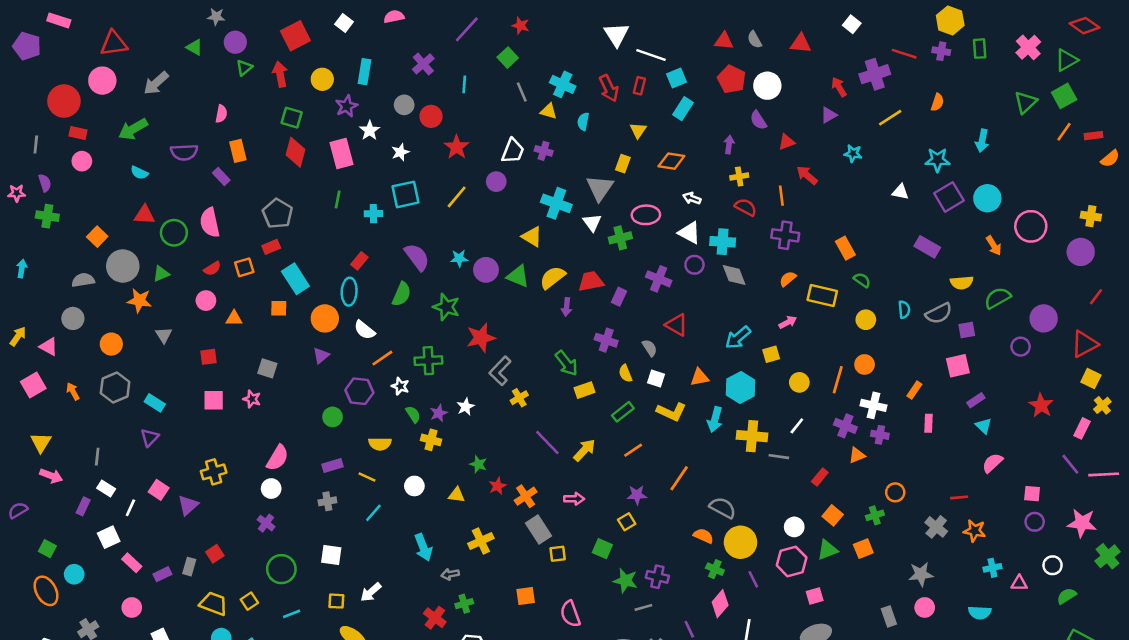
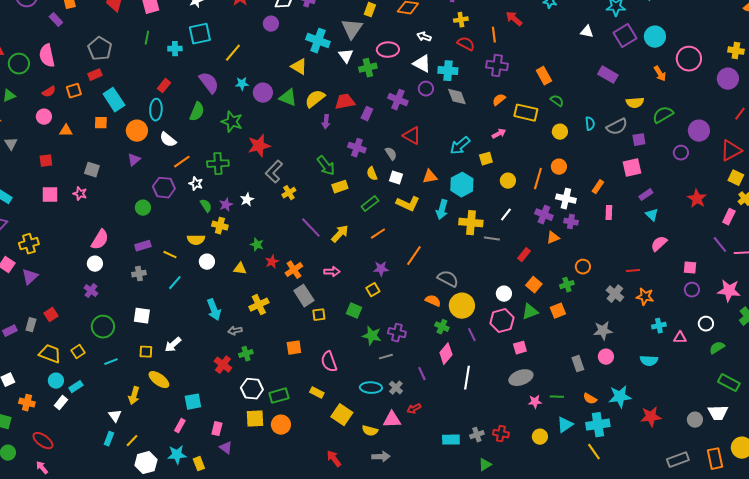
yellow line: (457, 197) -> (233, 53), moved
yellow semicircle: (380, 444) -> (196, 240), moved
yellow cross: (214, 472) -> (29, 244), moved

